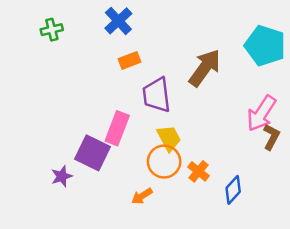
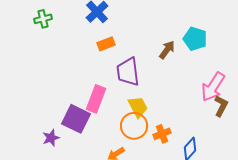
cyan pentagon: (265, 46) -> (195, 39), moved, size x0.7
brown arrow: (205, 68) -> (167, 50), size x0.6
orange cross: (199, 171) -> (162, 134), turned 30

